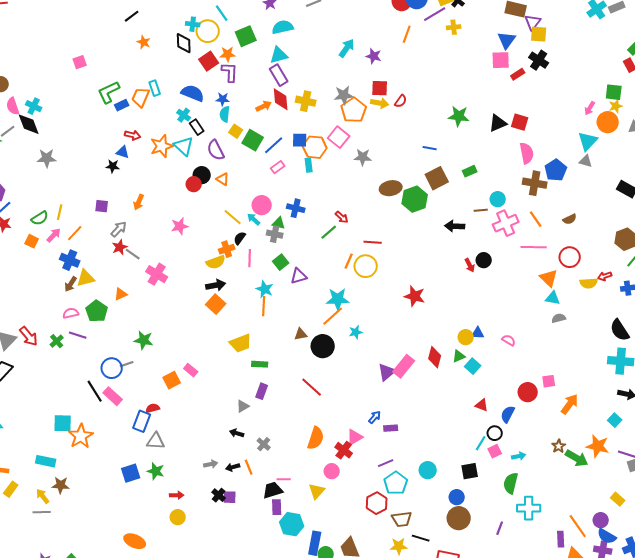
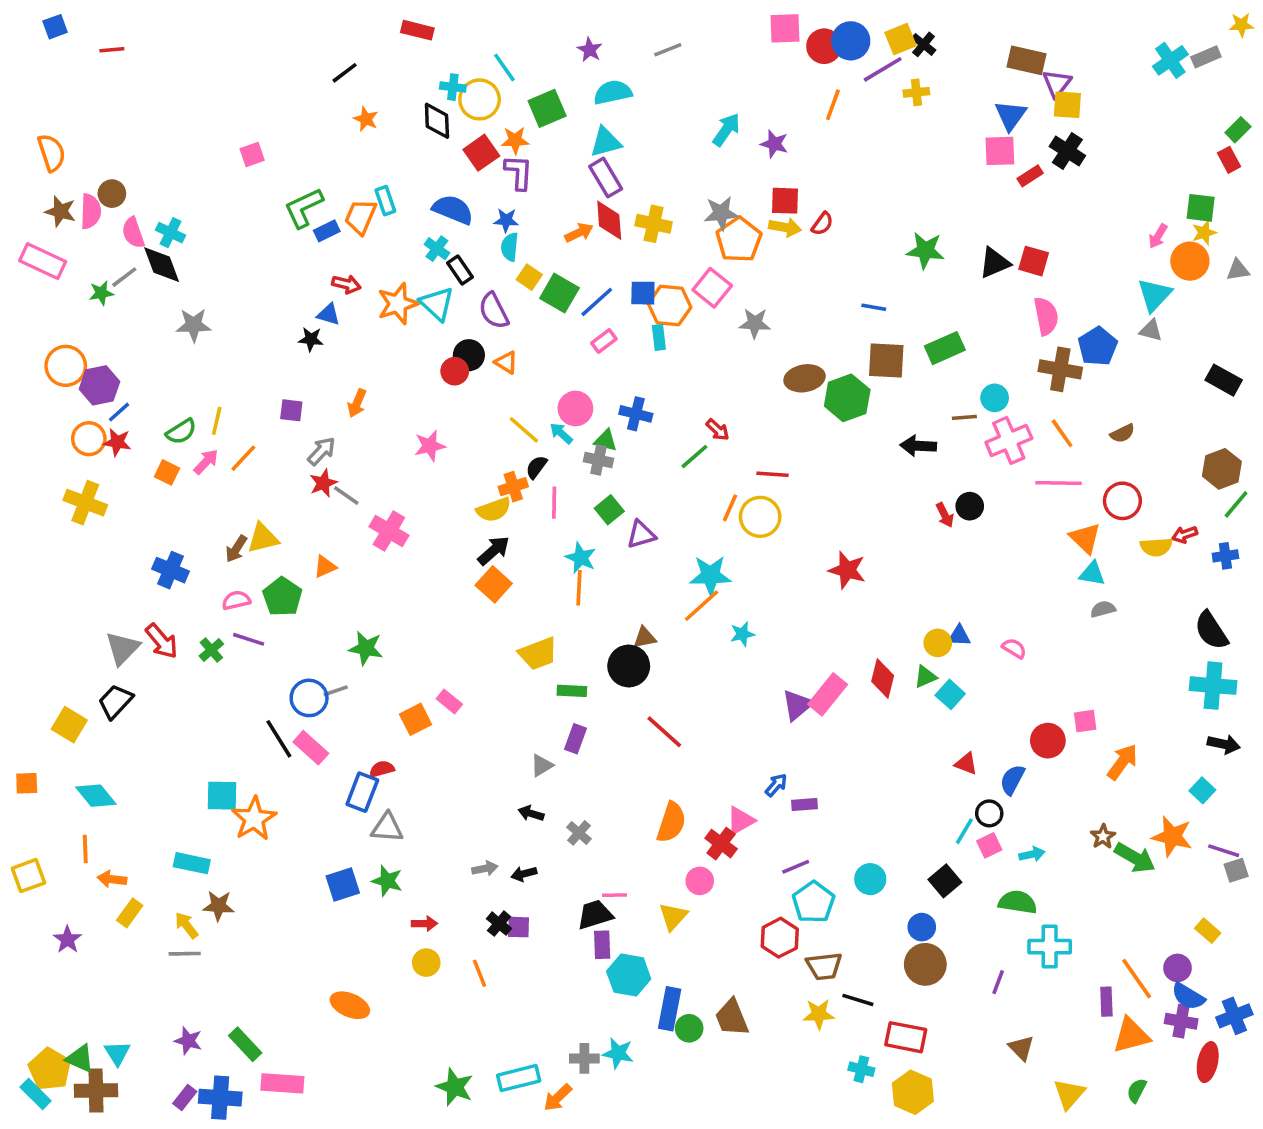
green rectangle: (470, 171) -> (945, 348), size x1.5
brown square: (437, 178) -> (886, 361), turned 30
blue cross: (70, 260) -> (171, 570), moved
black arrow: (216, 285) -> (494, 551), turned -30
black circle: (323, 346) -> (629, 666), moved
orange line: (249, 467) -> (480, 973), moved
black square: (470, 471) -> (945, 881), turned -30
green semicircle: (511, 483) -> (1018, 902), turned 85

